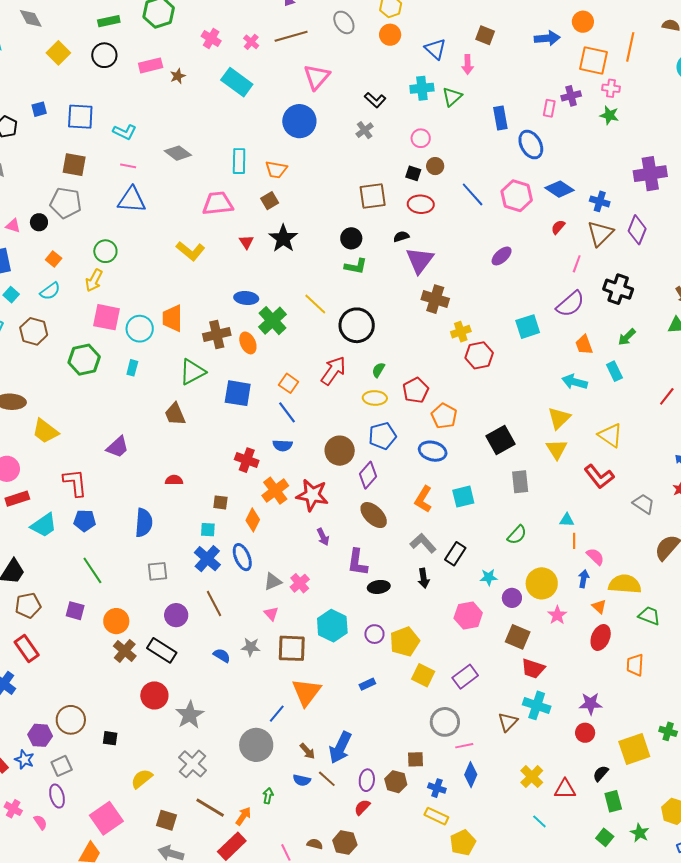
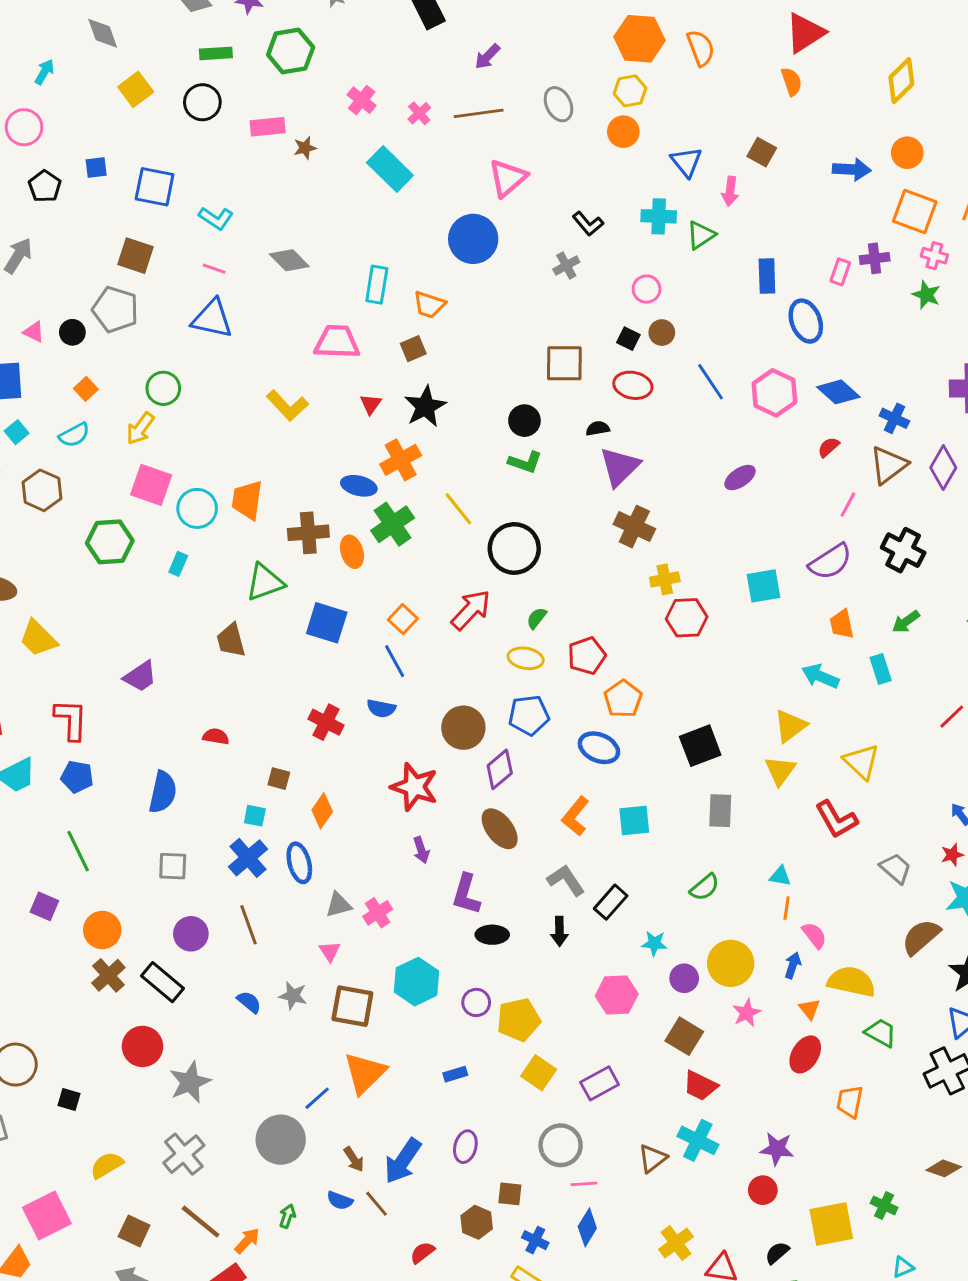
orange cross: (275, 491) -> (401, 460), moved
purple ellipse: (367, 780) -> (465, 1147), moved

